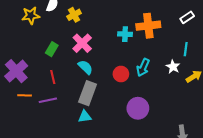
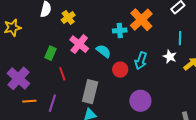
yellow star: (31, 16) -> (13, 28), moved
orange cross: (148, 26) -> (141, 20), turned -30
cyan semicircle: (85, 67) -> (103, 51), moved
red line: (53, 77) -> (62, 74), moved
purple line: (48, 100) -> (52, 103), turned -54

